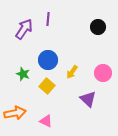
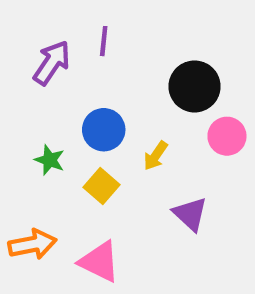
black circle: (98, 27) -> (195, 86), moved, size x1.5
pink circle: (103, 73) -> (227, 136), moved
pink triangle: (46, 121) -> (99, 262), size x1.5

